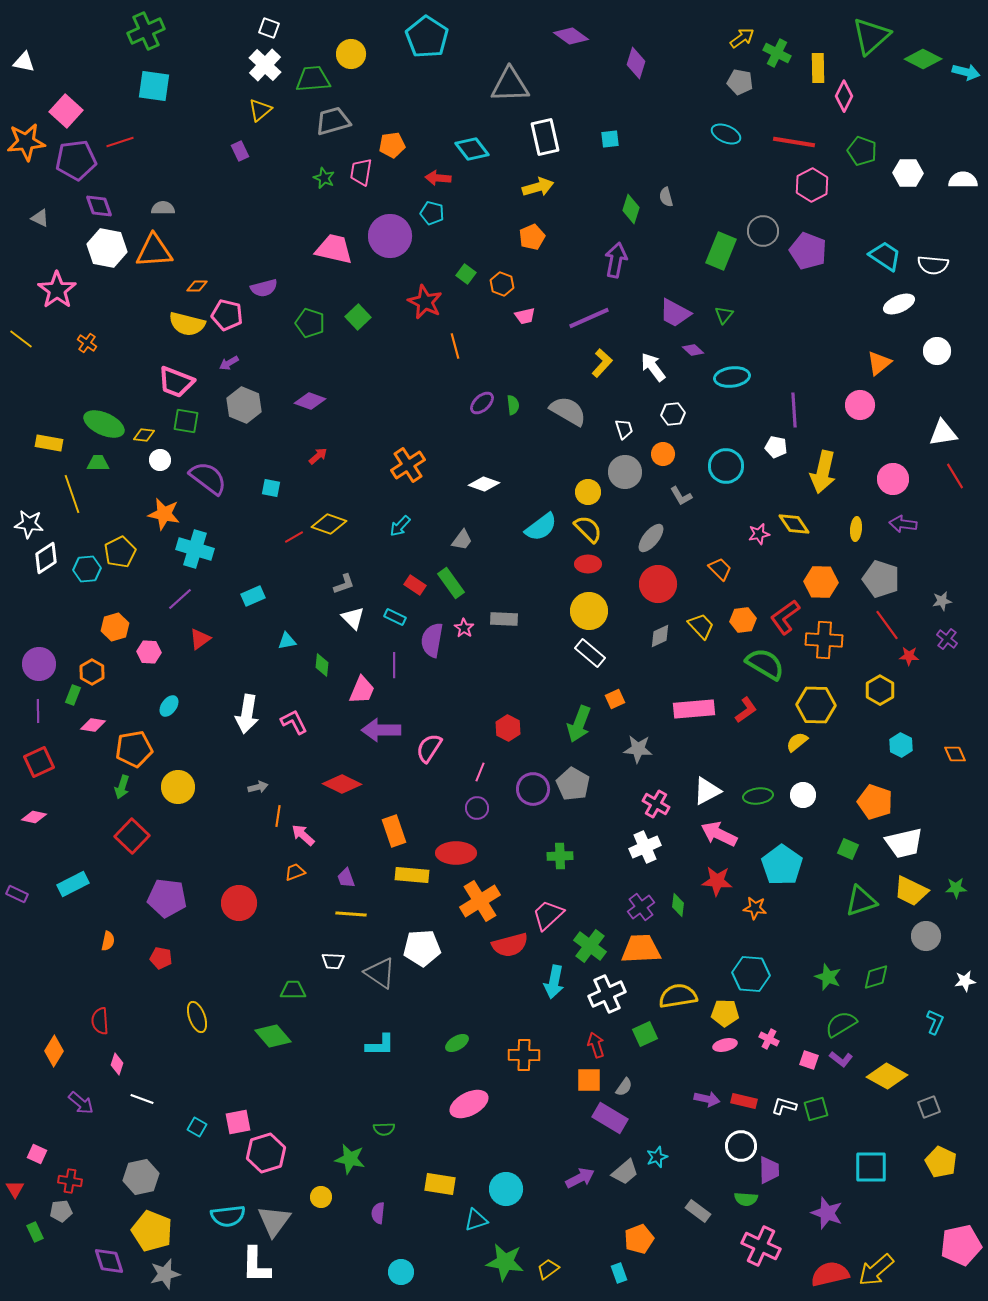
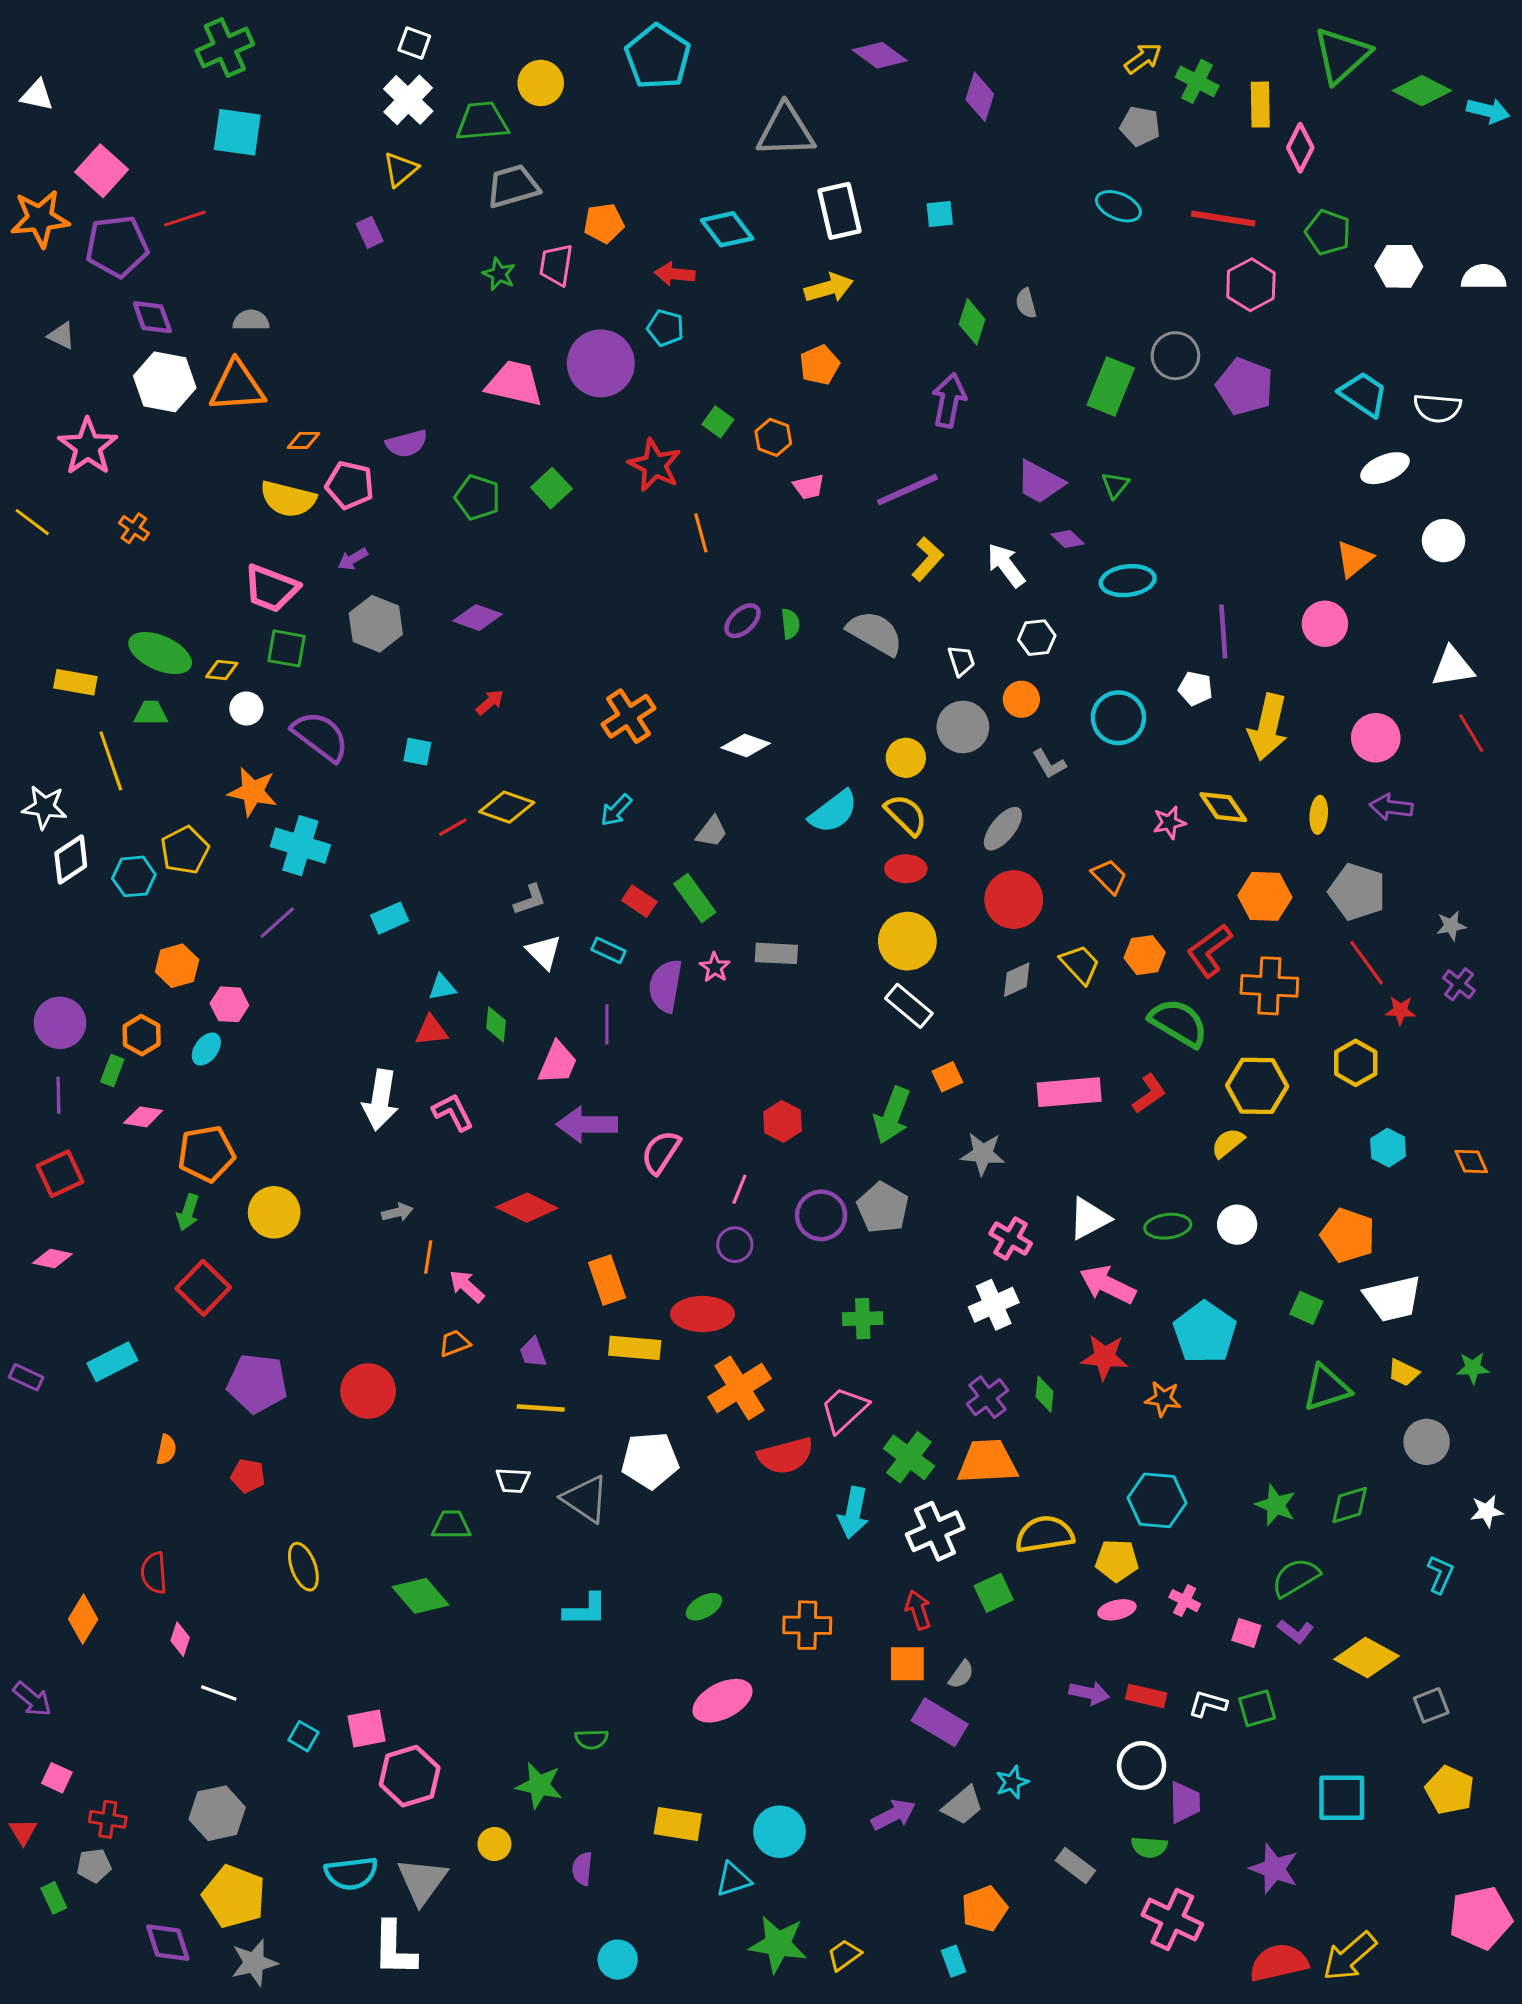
red triangle: (200, 639) -> (431, 1031), moved, turned 30
cyan ellipse: (169, 706) -> (206, 1049), moved
yellow trapezoid: (911, 891) -> (1403, 1373), size x0.6
purple arrow: (81, 1103) -> (32, 1699), moved

